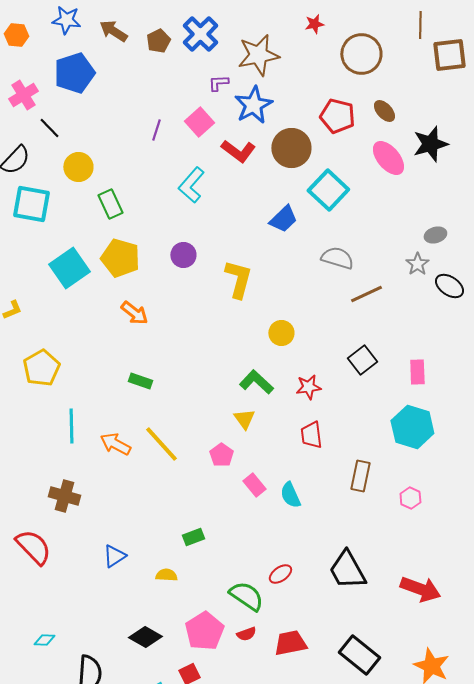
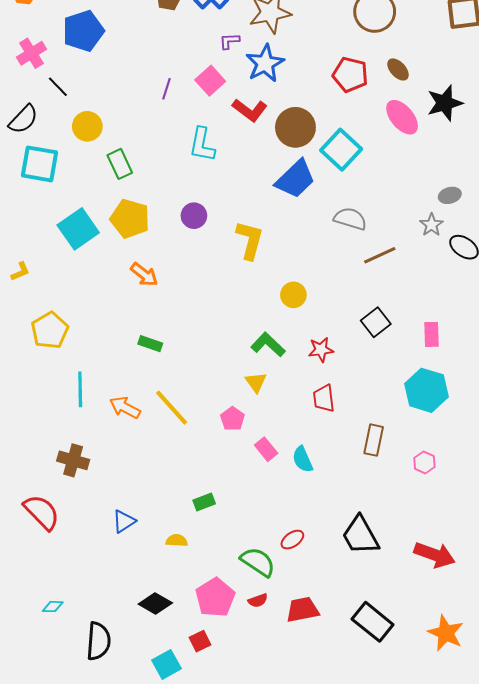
brown circle: (291, 148) -> (295, 127), moved
cyan L-shape: (191, 185) -> (202, 145), turned -30
blue trapezoid: (283, 219) -> (295, 179), size x1.4

